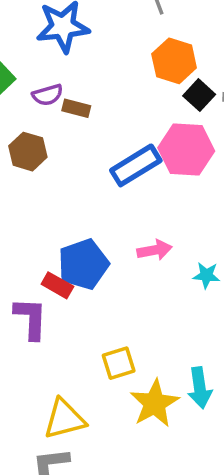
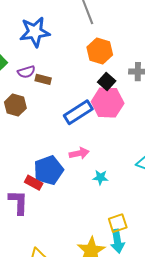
black square: (199, 95) -> (107, 81), moved
pink arrow: (155, 250) -> (79, 153), moved
cyan star: (206, 275) -> (100, 177), moved
yellow square: (119, 363) -> (118, 223), moved

